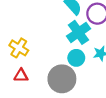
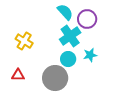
yellow cross: (19, 48) -> (24, 41), moved

